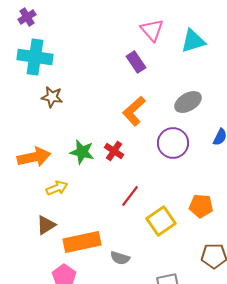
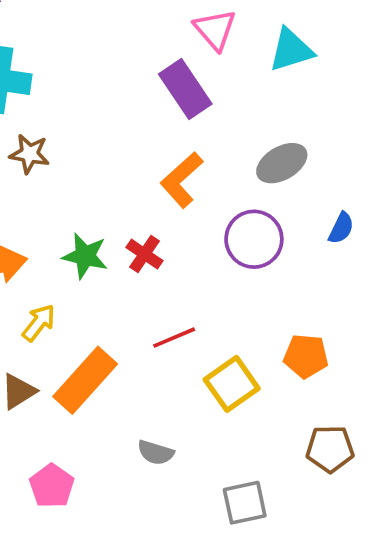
purple rectangle: (136, 62) -> (185, 89), size x1.4
yellow arrow: (57, 188) -> (39, 323), turned -30
red line: (130, 196) -> (174, 338), turned 30
orange rectangle: (82, 242) -> (85, 380), moved, turned -36

